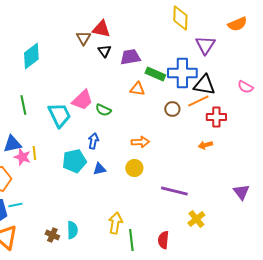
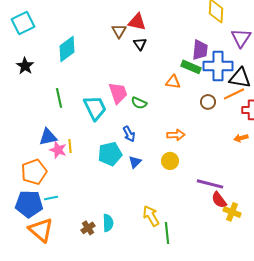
purple trapezoid: (130, 57) -> (200, 50), moved, turned 105
pink trapezoid: (82, 100) -> (118, 93), turned -65
blue arrow: (93, 141) -> (129, 134), turned 140
blue triangle: (99, 169) -> (135, 162), turned -32
yellow cross: (196, 219) -> (232, 212), turned -30
yellow arrow: (115, 223) -> (151, 216), turned -40
brown cross: (52, 235) -> (88, 228), turned 32
red semicircle: (163, 240) -> (219, 200), moved, turned -42

